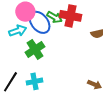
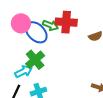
cyan arrow: (18, 31) -> (24, 71), moved

